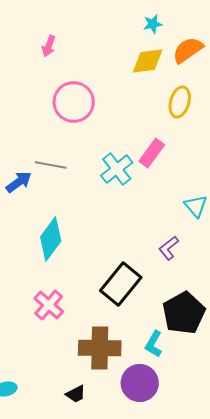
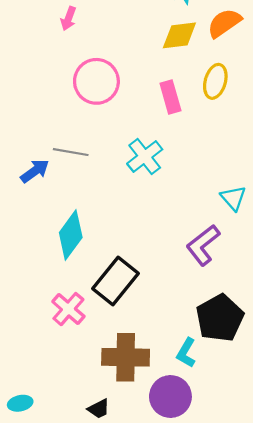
pink rectangle: (152, 153) -> (170, 97), moved, turned -52
purple L-shape: (169, 248) -> (203, 245), size x1.5
black rectangle: (121, 284) -> (116, 281), moved

